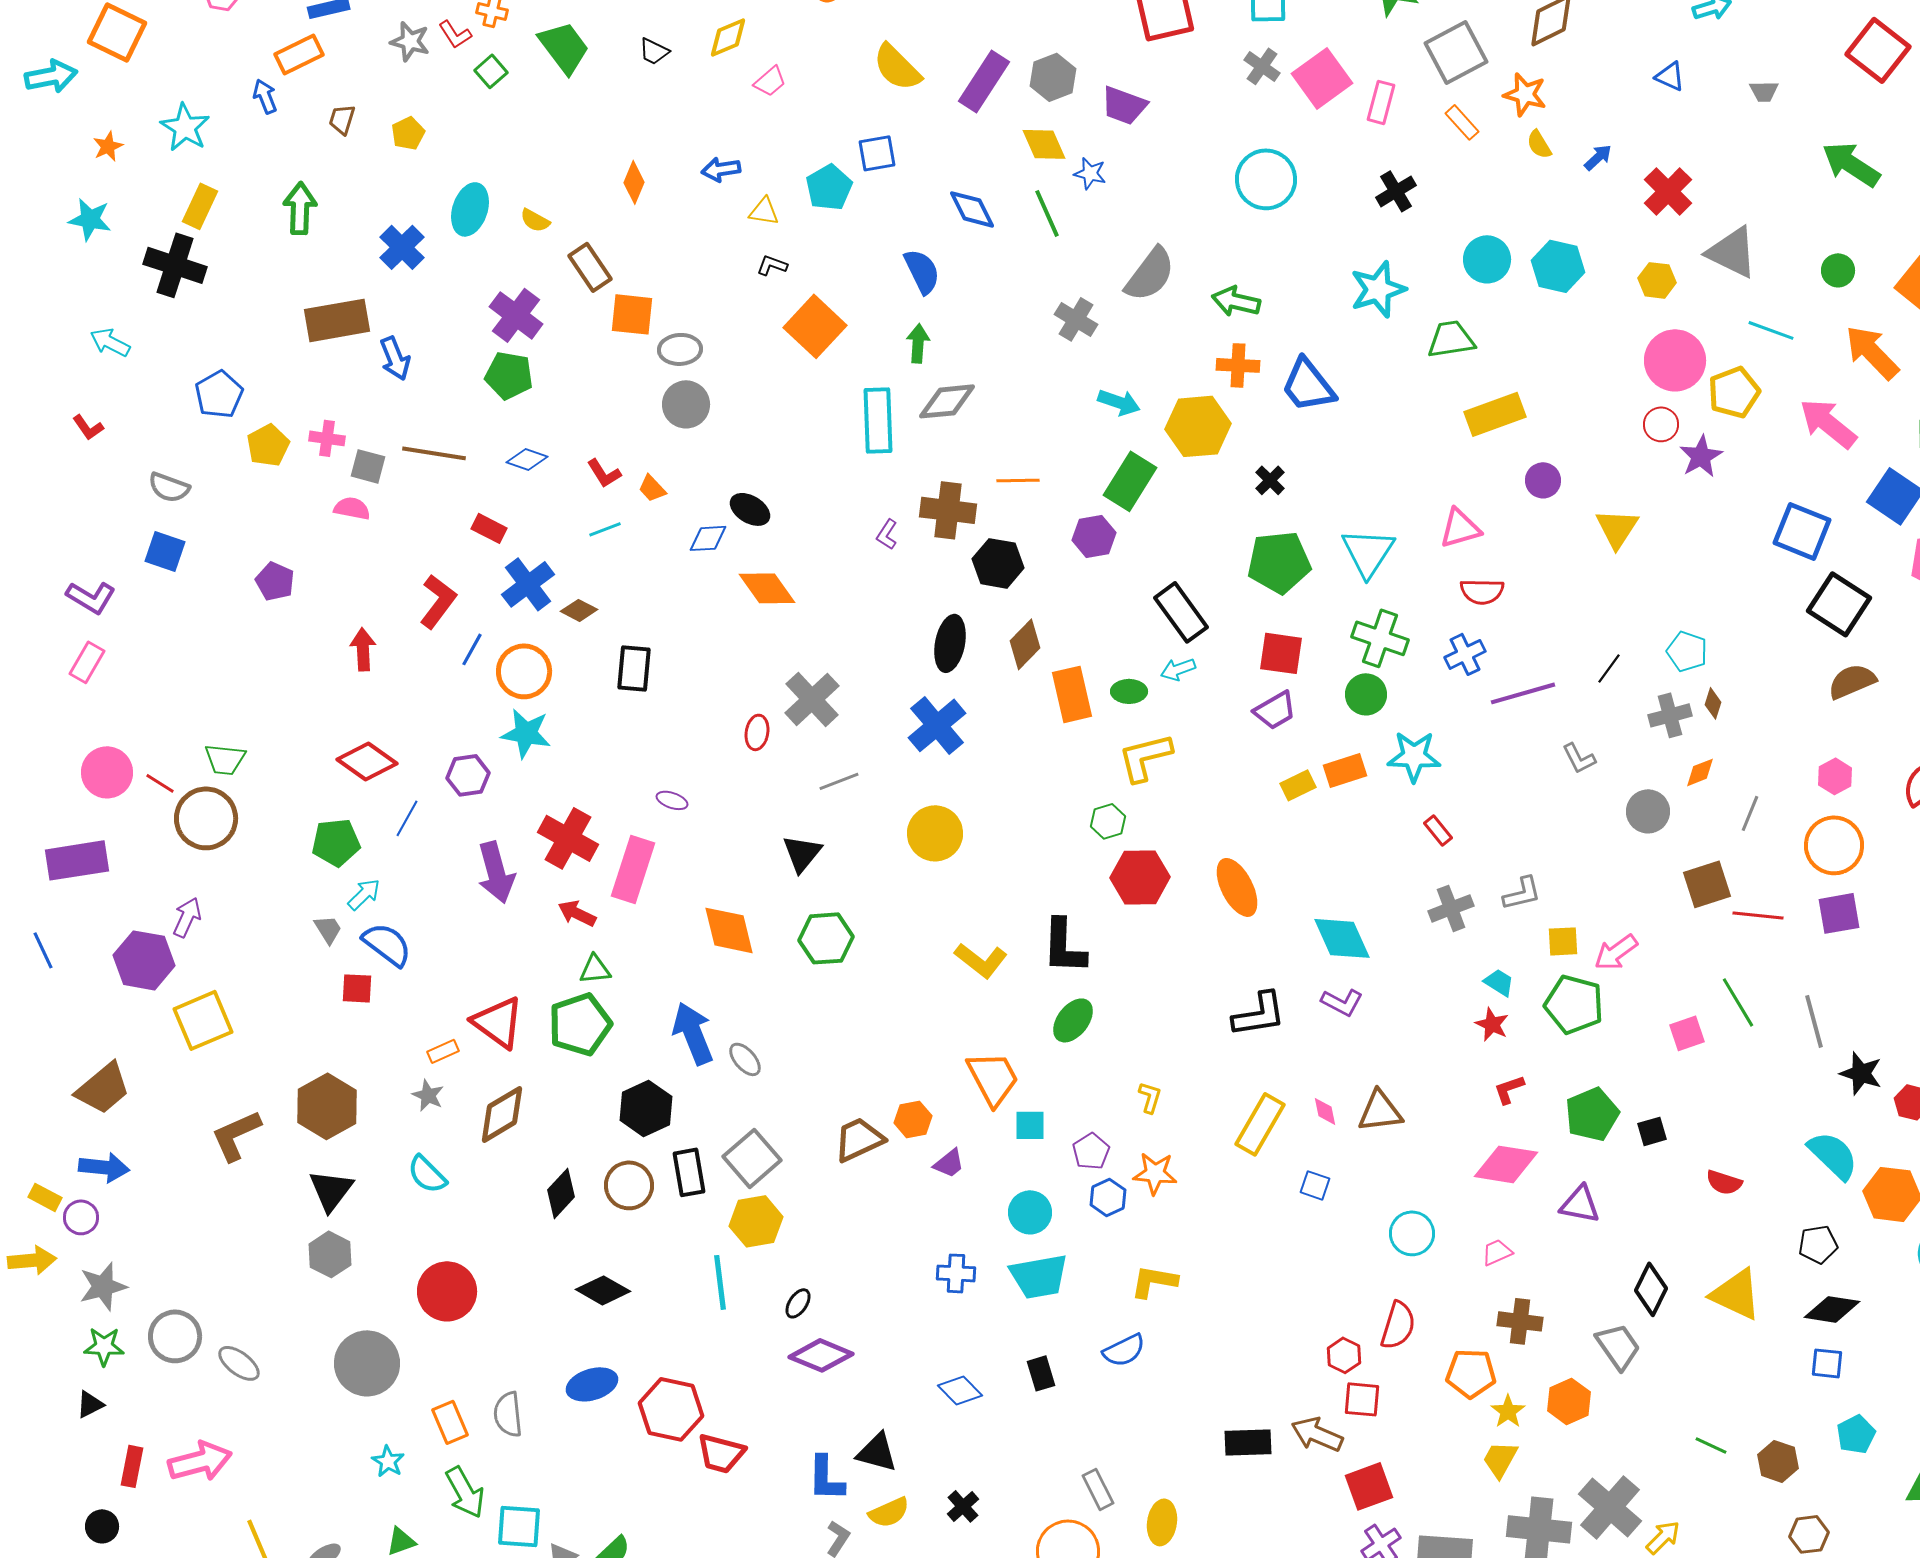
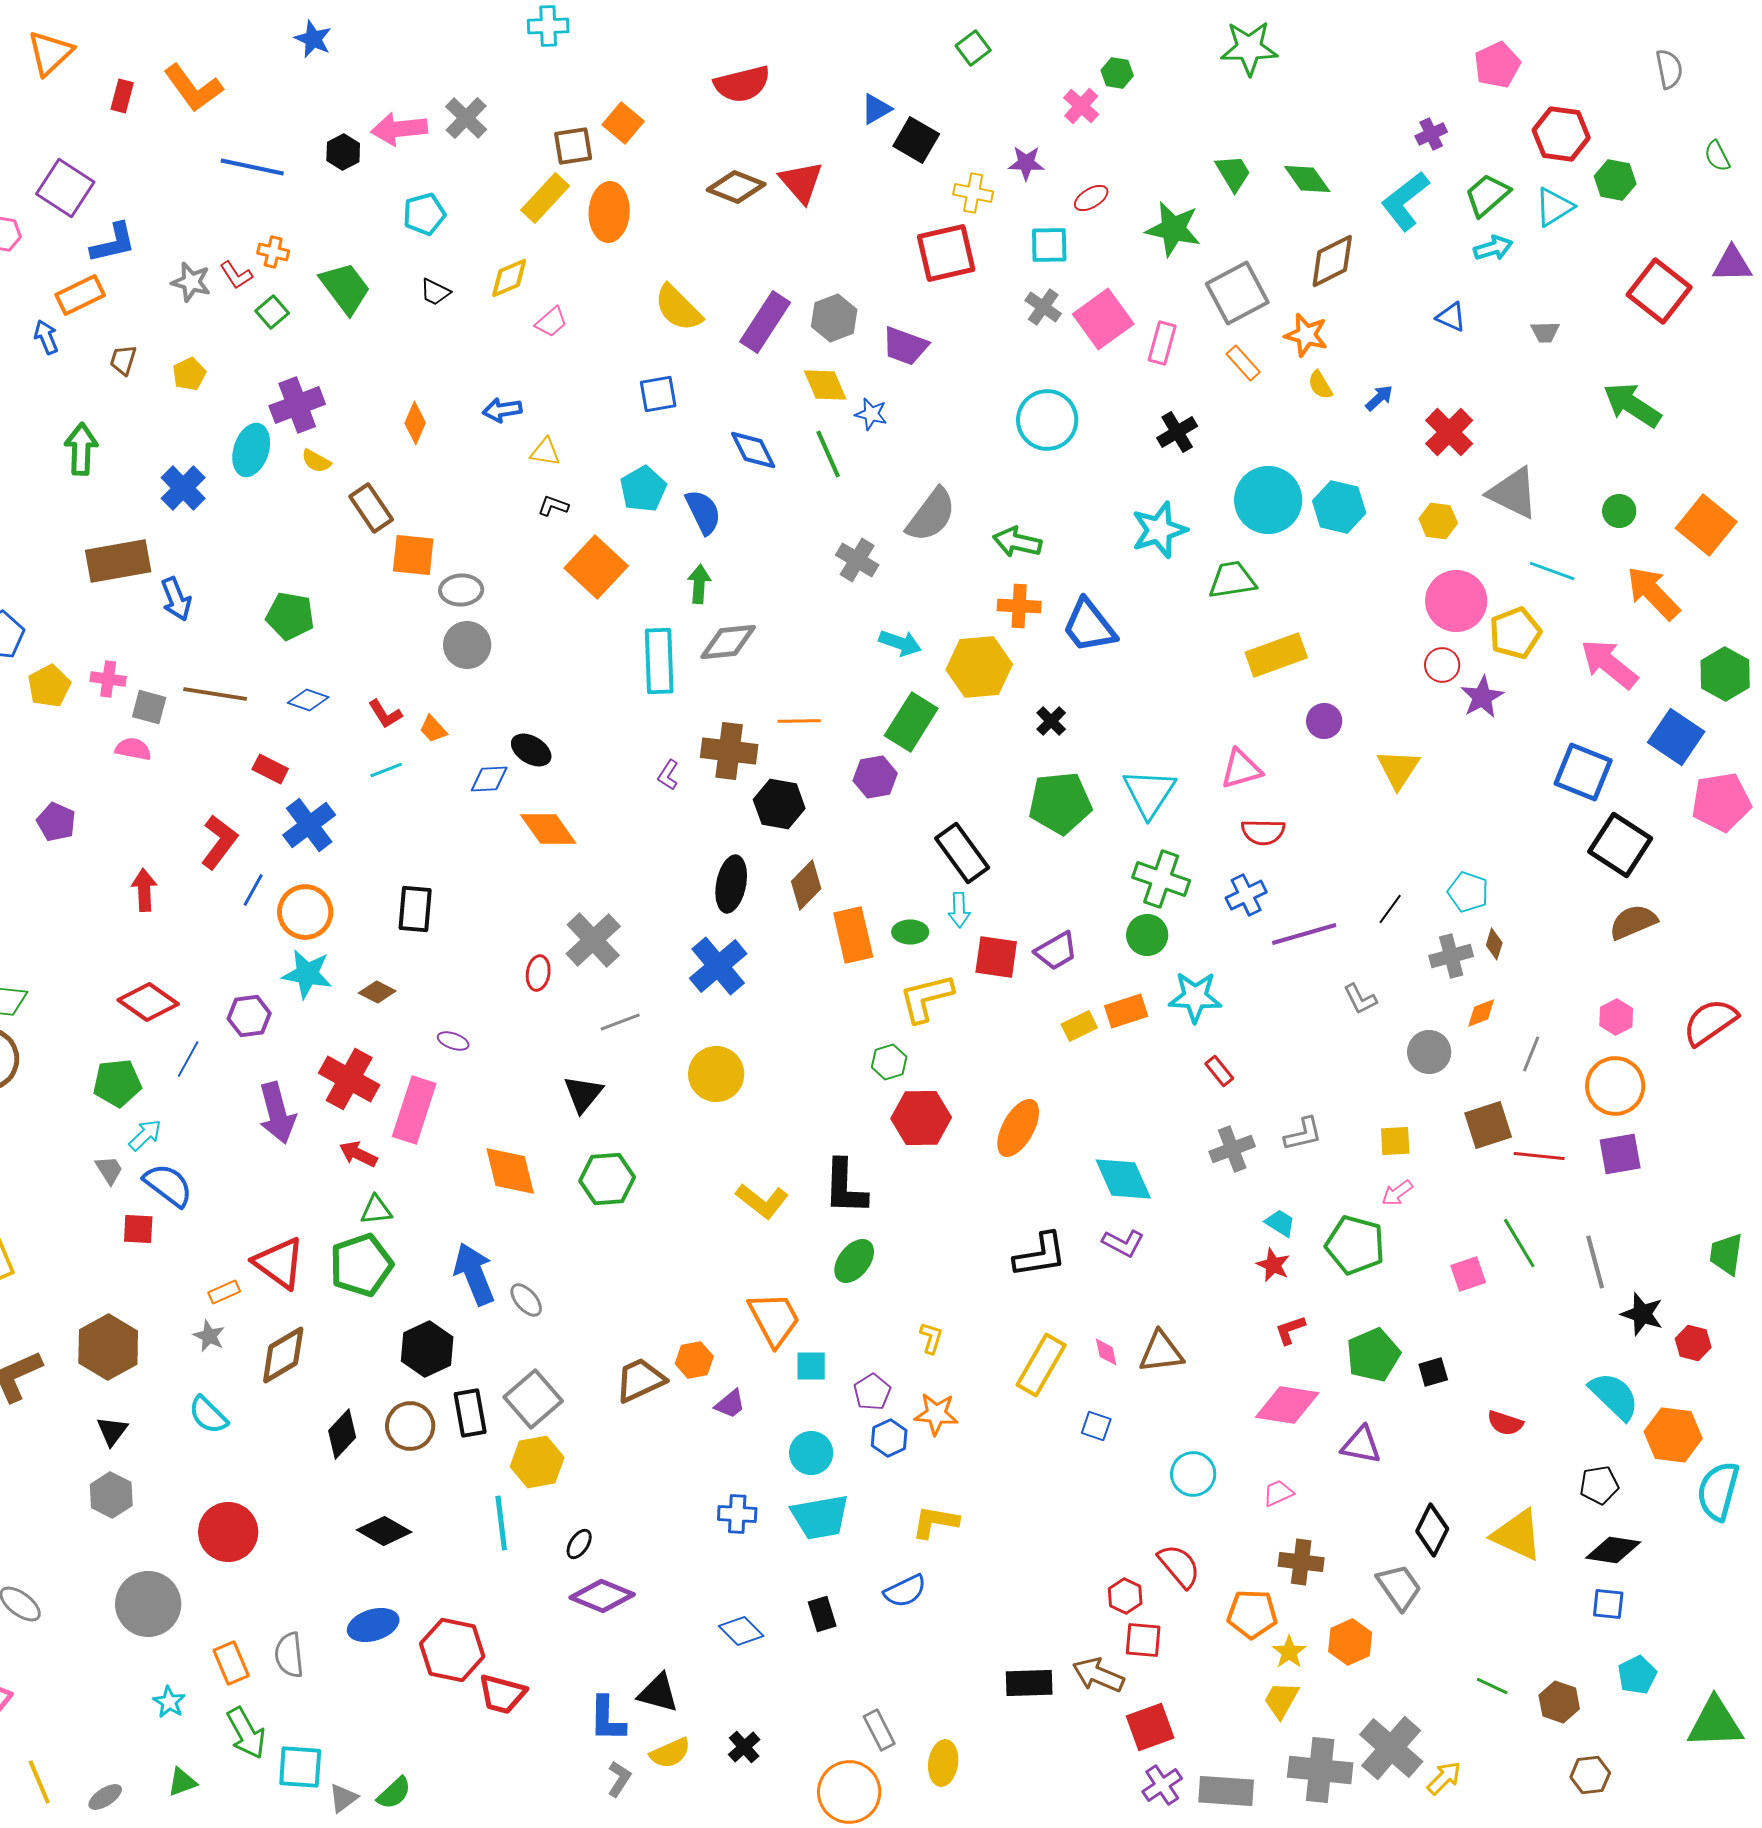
cyan pentagon: (829, 187) -> (643, 489), moved
cyan circle: (1487, 259) -> (1268, 500), size x1.4
purple cross: (516, 315) -> (297, 405), moved, turned 32
brown diamond: (579, 610) -> (377, 992), moved
red square: (1281, 653) -> (996, 957), moved
cyan arrow: (1178, 669) -> (959, 910), turned -72
orange ellipse: (1237, 887) -> (1018, 1128), turned 56
yellow square: (1563, 941) -> (1395, 1141), moved
pink arrow: (1616, 952) -> (1397, 1193), size x0.7
black triangle: (331, 1190) -> (112, 1431), size x0.7
red semicircle: (1398, 1325) -> (1179, 1566), turned -57

